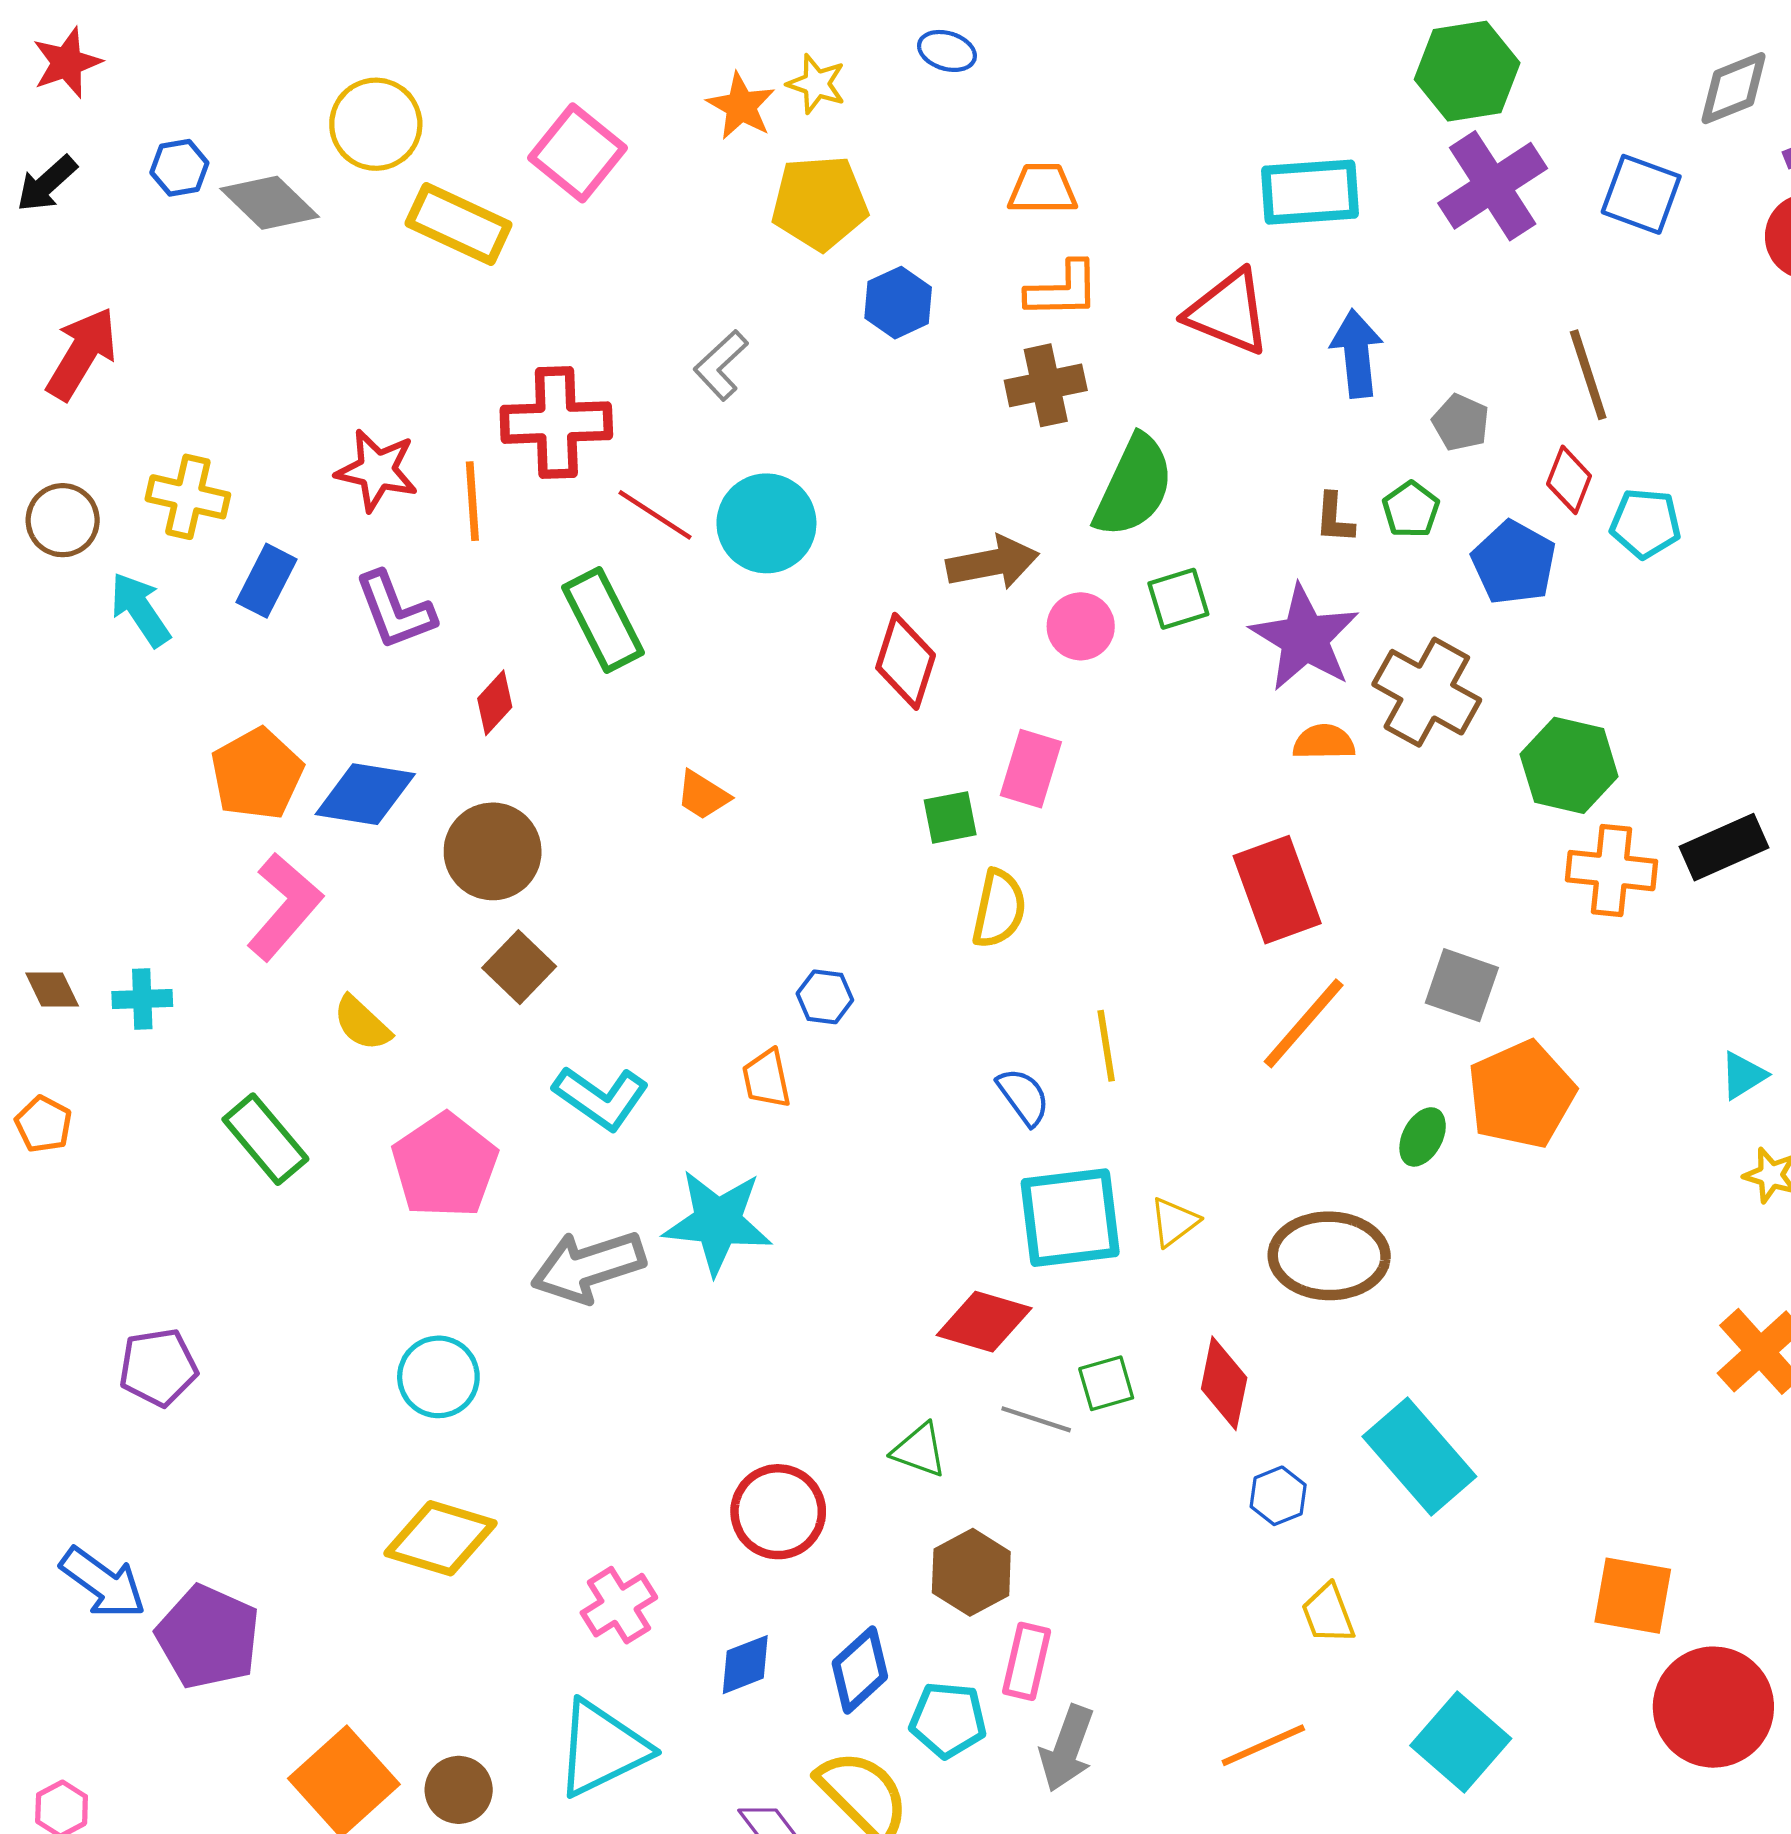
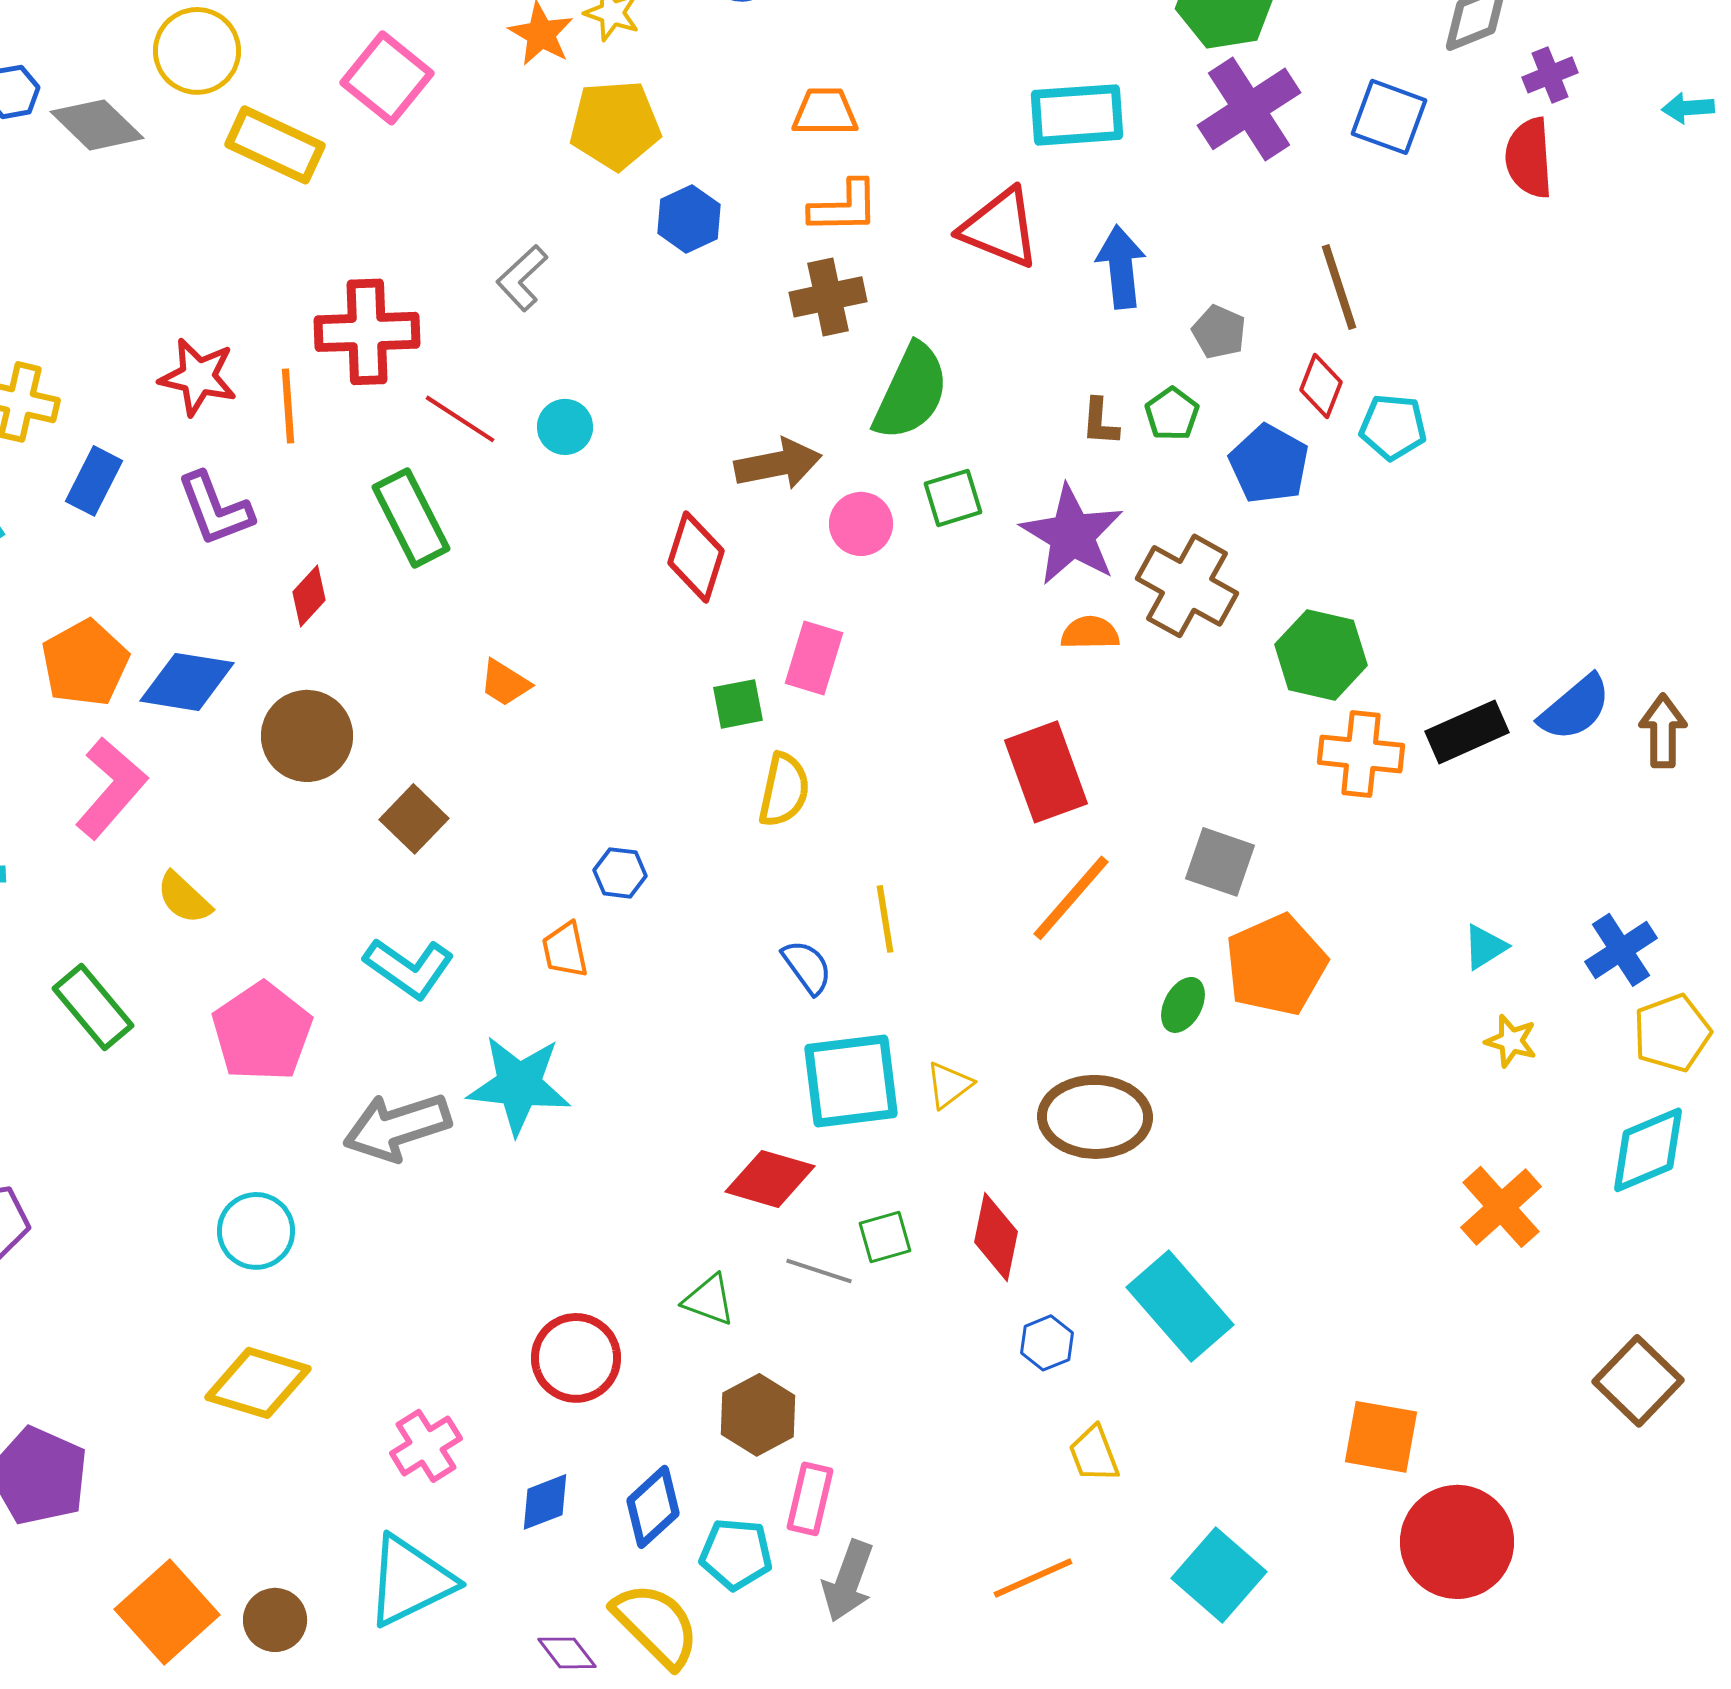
cyan circle: (766, 523) -> (565, 427), size x0.6
brown square: (519, 967) -> (414, 819), moved

